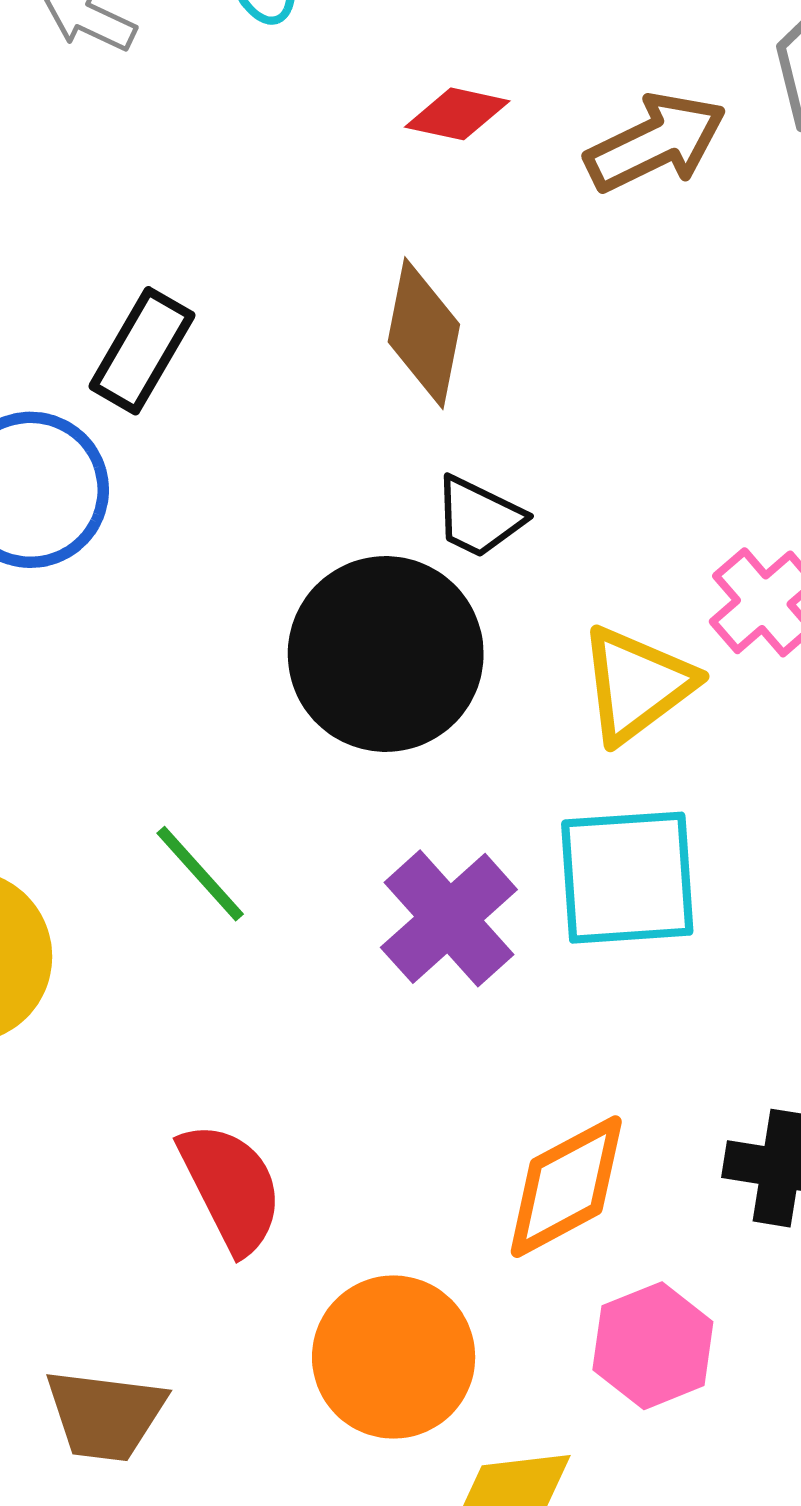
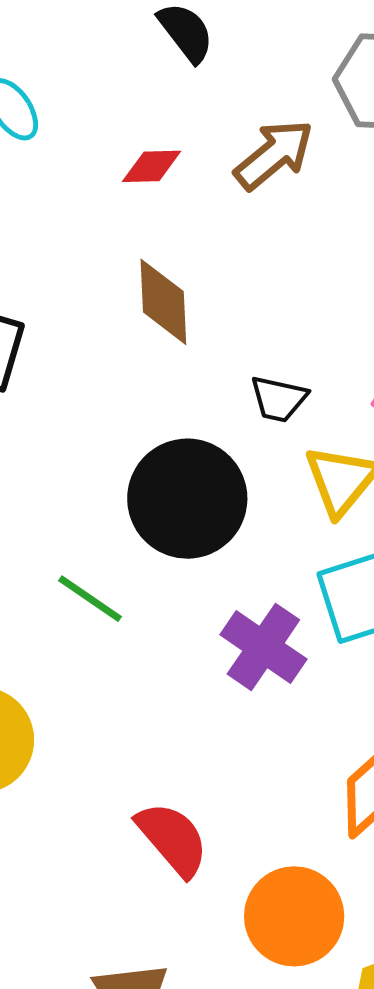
black trapezoid: (479, 517) -> (279, 399), moved
green line: (200, 874) -> (90, 599), moved

